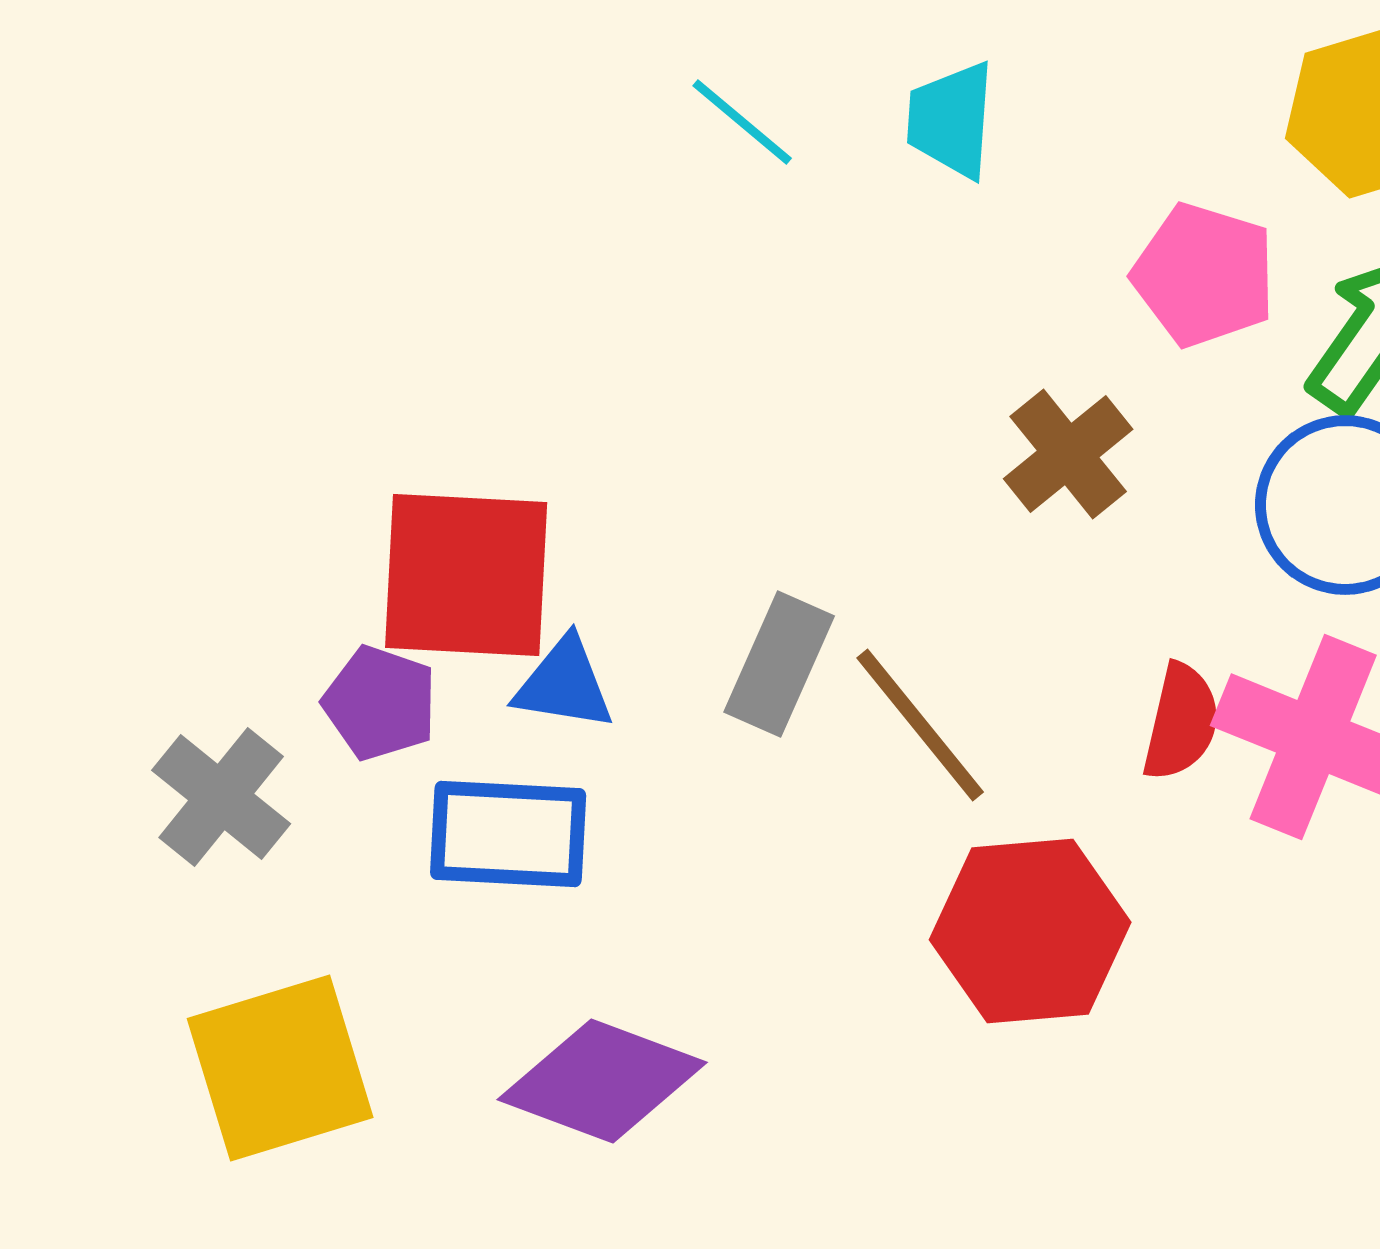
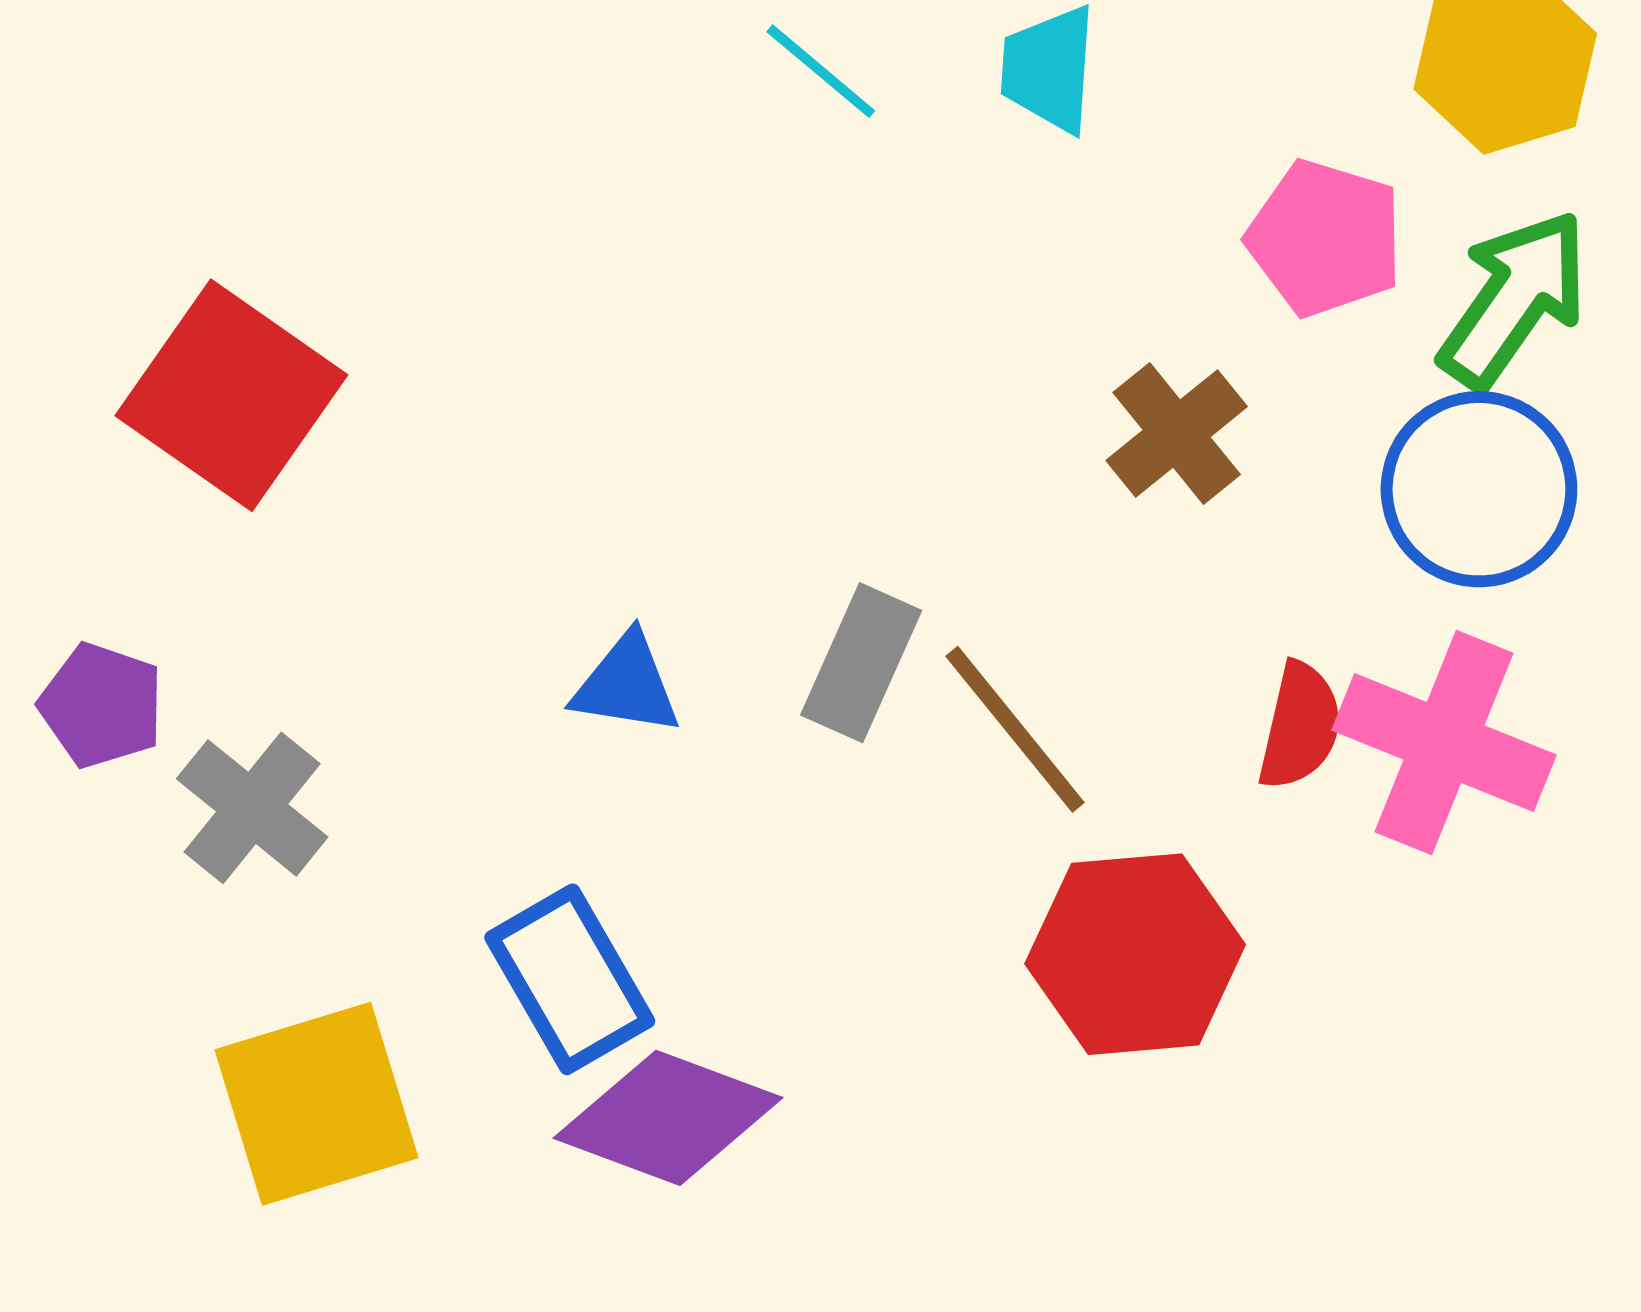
red square: (466, 575) -> (231, 395), moved, turned 32
purple pentagon: (380, 703) -> (102, 705), moved
blue rectangle: (508, 834) -> (570, 979), moved, turned 57

